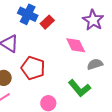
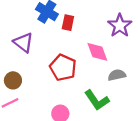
red rectangle: (47, 22) -> (68, 23), turned -40
red pentagon: (33, 68) -> (63, 68), moved

